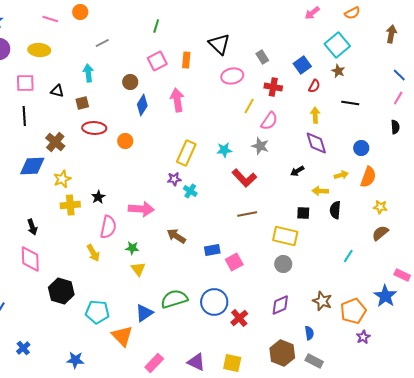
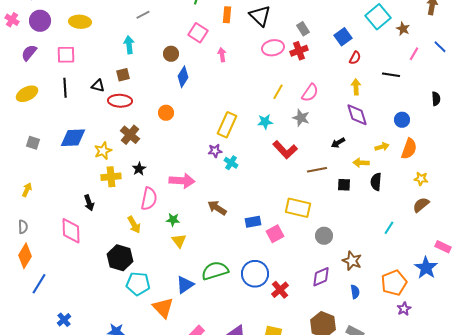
orange rectangle: (186, 60) -> (227, 15), moved
pink square: (157, 61) -> (198, 33), turned -30
brown star: (338, 71) -> (403, 29), moved
red cross: (273, 87) -> (299, 51), moved, turned -30
black triangle: (57, 91) -> (98, 86), moved
pink line: (398, 98) -> (414, 54), moved
pink arrow: (177, 100) -> (222, 55), moved, size x0.6
yellow line: (249, 106) -> (278, 92), moved
red ellipse: (94, 128) -> (120, 101), moved
brown cross: (55, 142) -> (130, 135), moved
brown line: (247, 214) -> (317, 170), moved
black arrow: (32, 227) -> (89, 203), moved
yellow rectangle: (285, 236) -> (298, 208), moved
black hexagon: (61, 291) -> (120, 258), moved
brown star: (322, 301) -> (352, 261), moved
blue semicircle: (309, 333) -> (355, 292), moved

